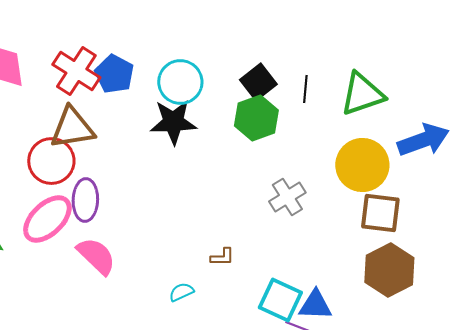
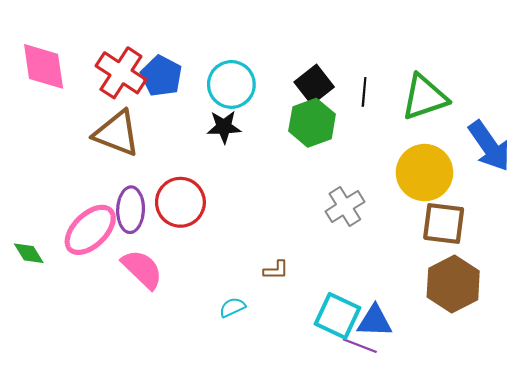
black star: (173, 122) -> (224, 127), size x0.7
brown triangle: (72, 128) -> (117, 133), turned 30
blue arrow: (423, 140) -> (489, 146), turned 75
red circle: (51, 161) -> (180, 202), moved

